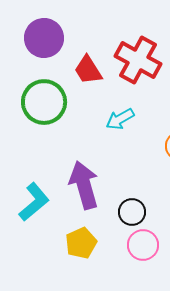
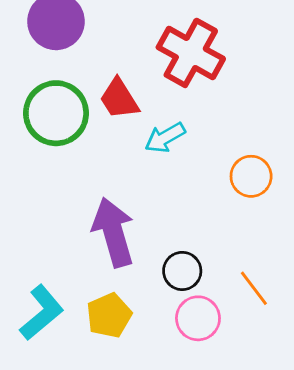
red trapezoid: (88, 70) -> (119, 99), moved
cyan L-shape: (34, 202) -> (42, 313), moved

